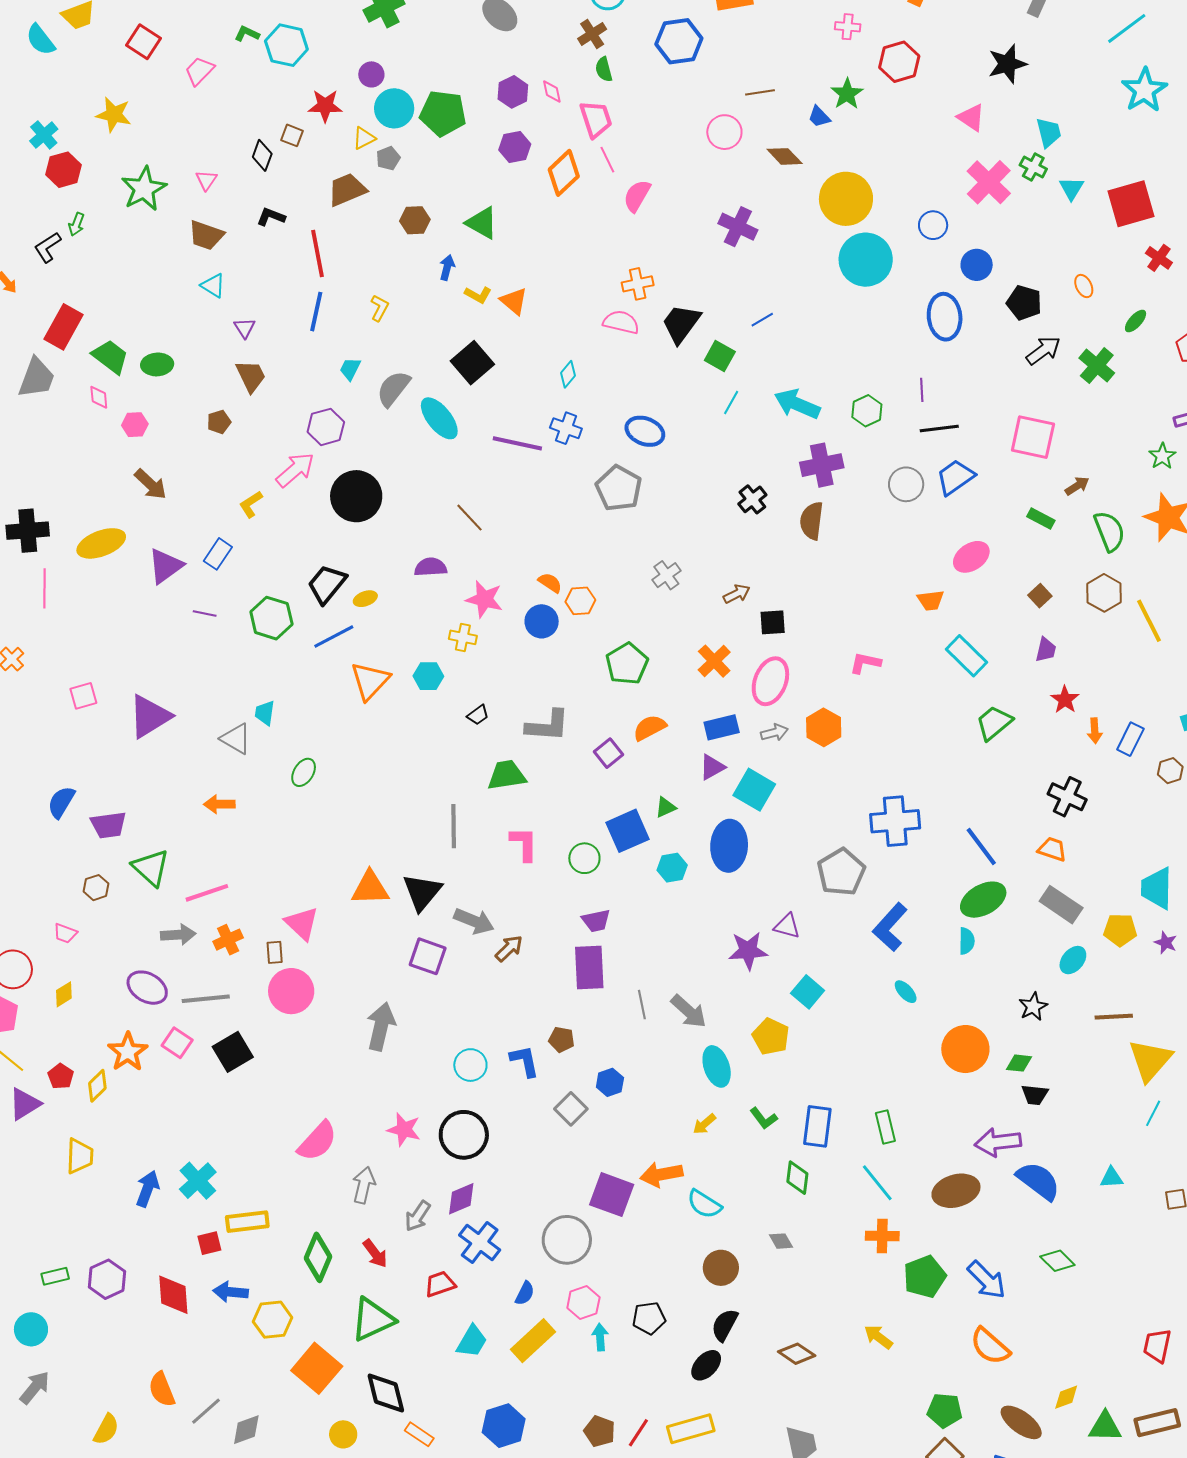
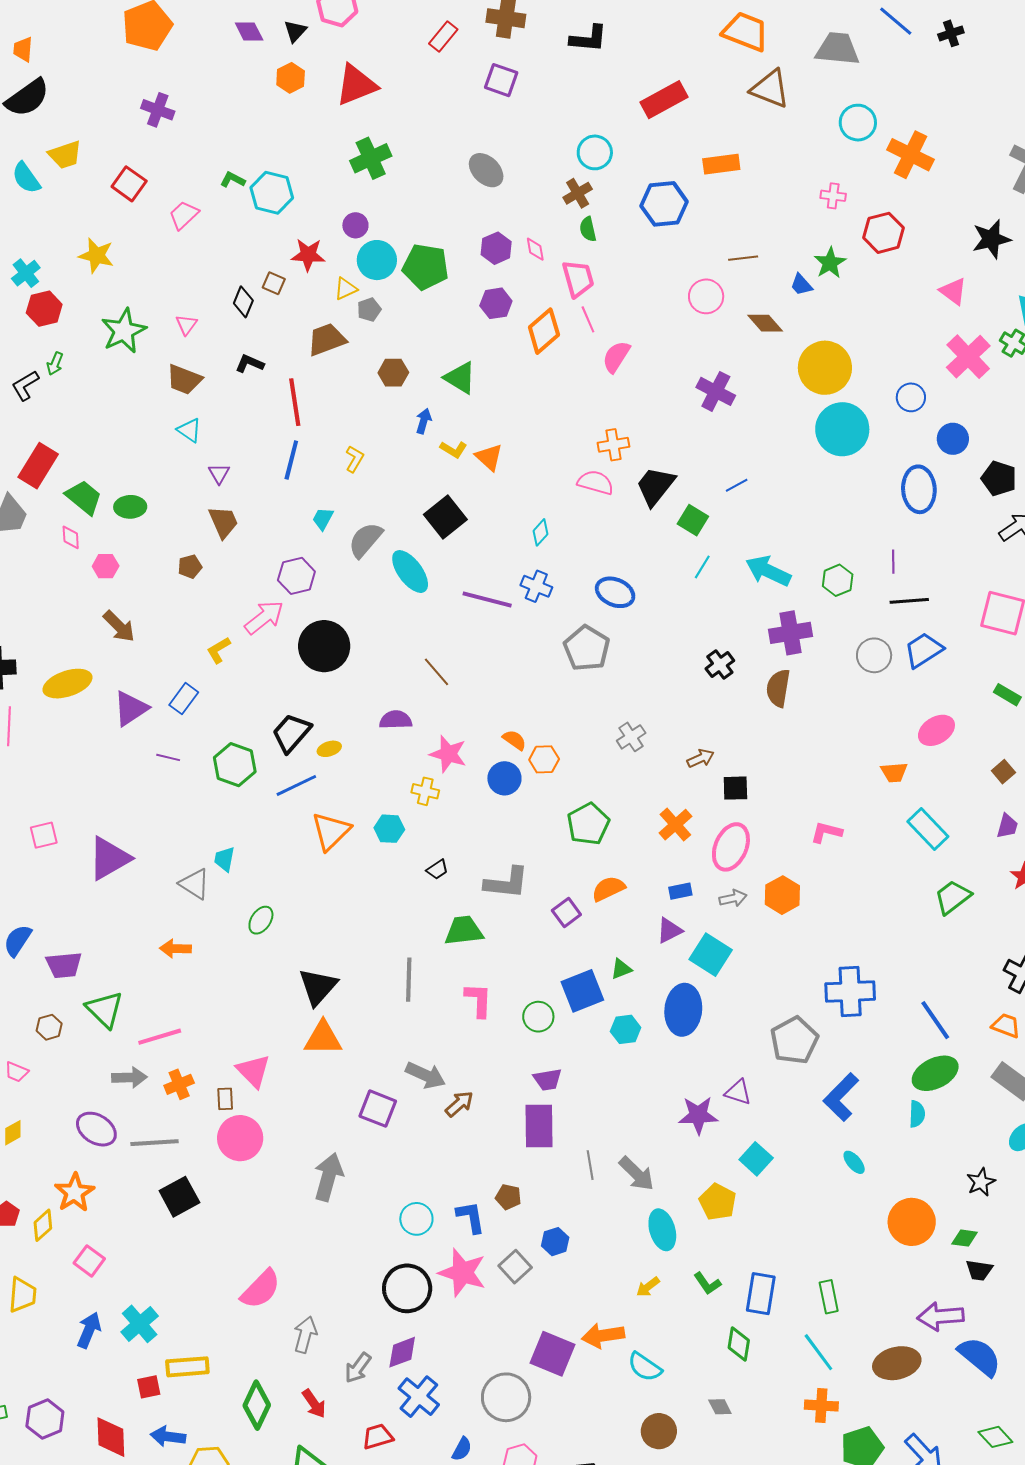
blue rectangle: (722, 727) -> (680, 891), size x0.7
black triangle: (422, 892) -> (318, 987), moved
pink square: (177, 1043) -> (89, 1261), moved
pink star: (404, 1130) -> (462, 1273), moved, size x1.4

